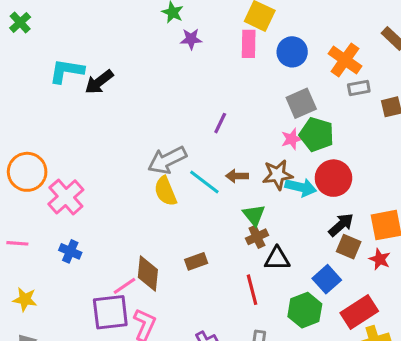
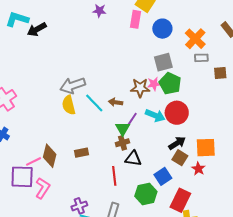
purple line: (220, 123) -> (132, 119), moved
brown star: (278, 175) -> (140, 88), moved
red rectangle: (359, 312) -> (180, 200), turned -40

